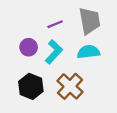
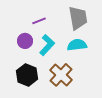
purple line: (55, 24) -> (39, 21), moved

